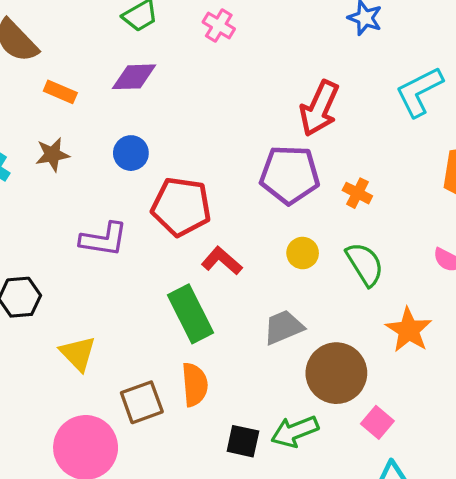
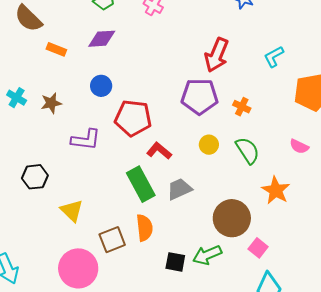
cyan L-shape: (419, 92) -> (274, 57), moved, size x0.7
brown star: (52, 155) -> (51, 103), moved
gray trapezoid: (283, 327) -> (179, 189), moved

